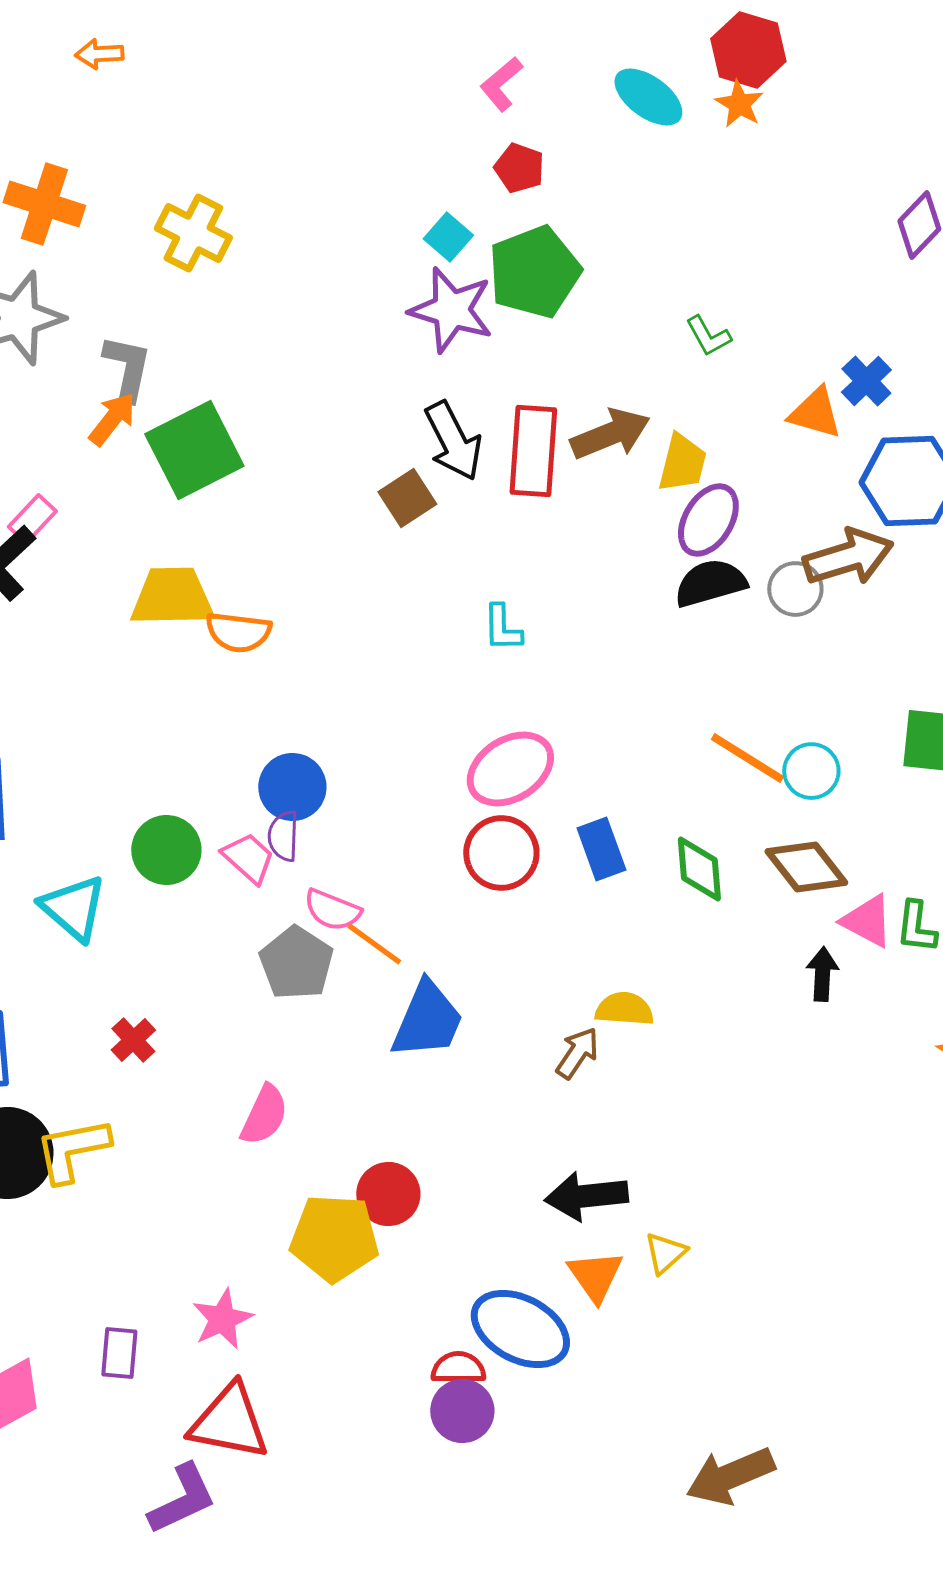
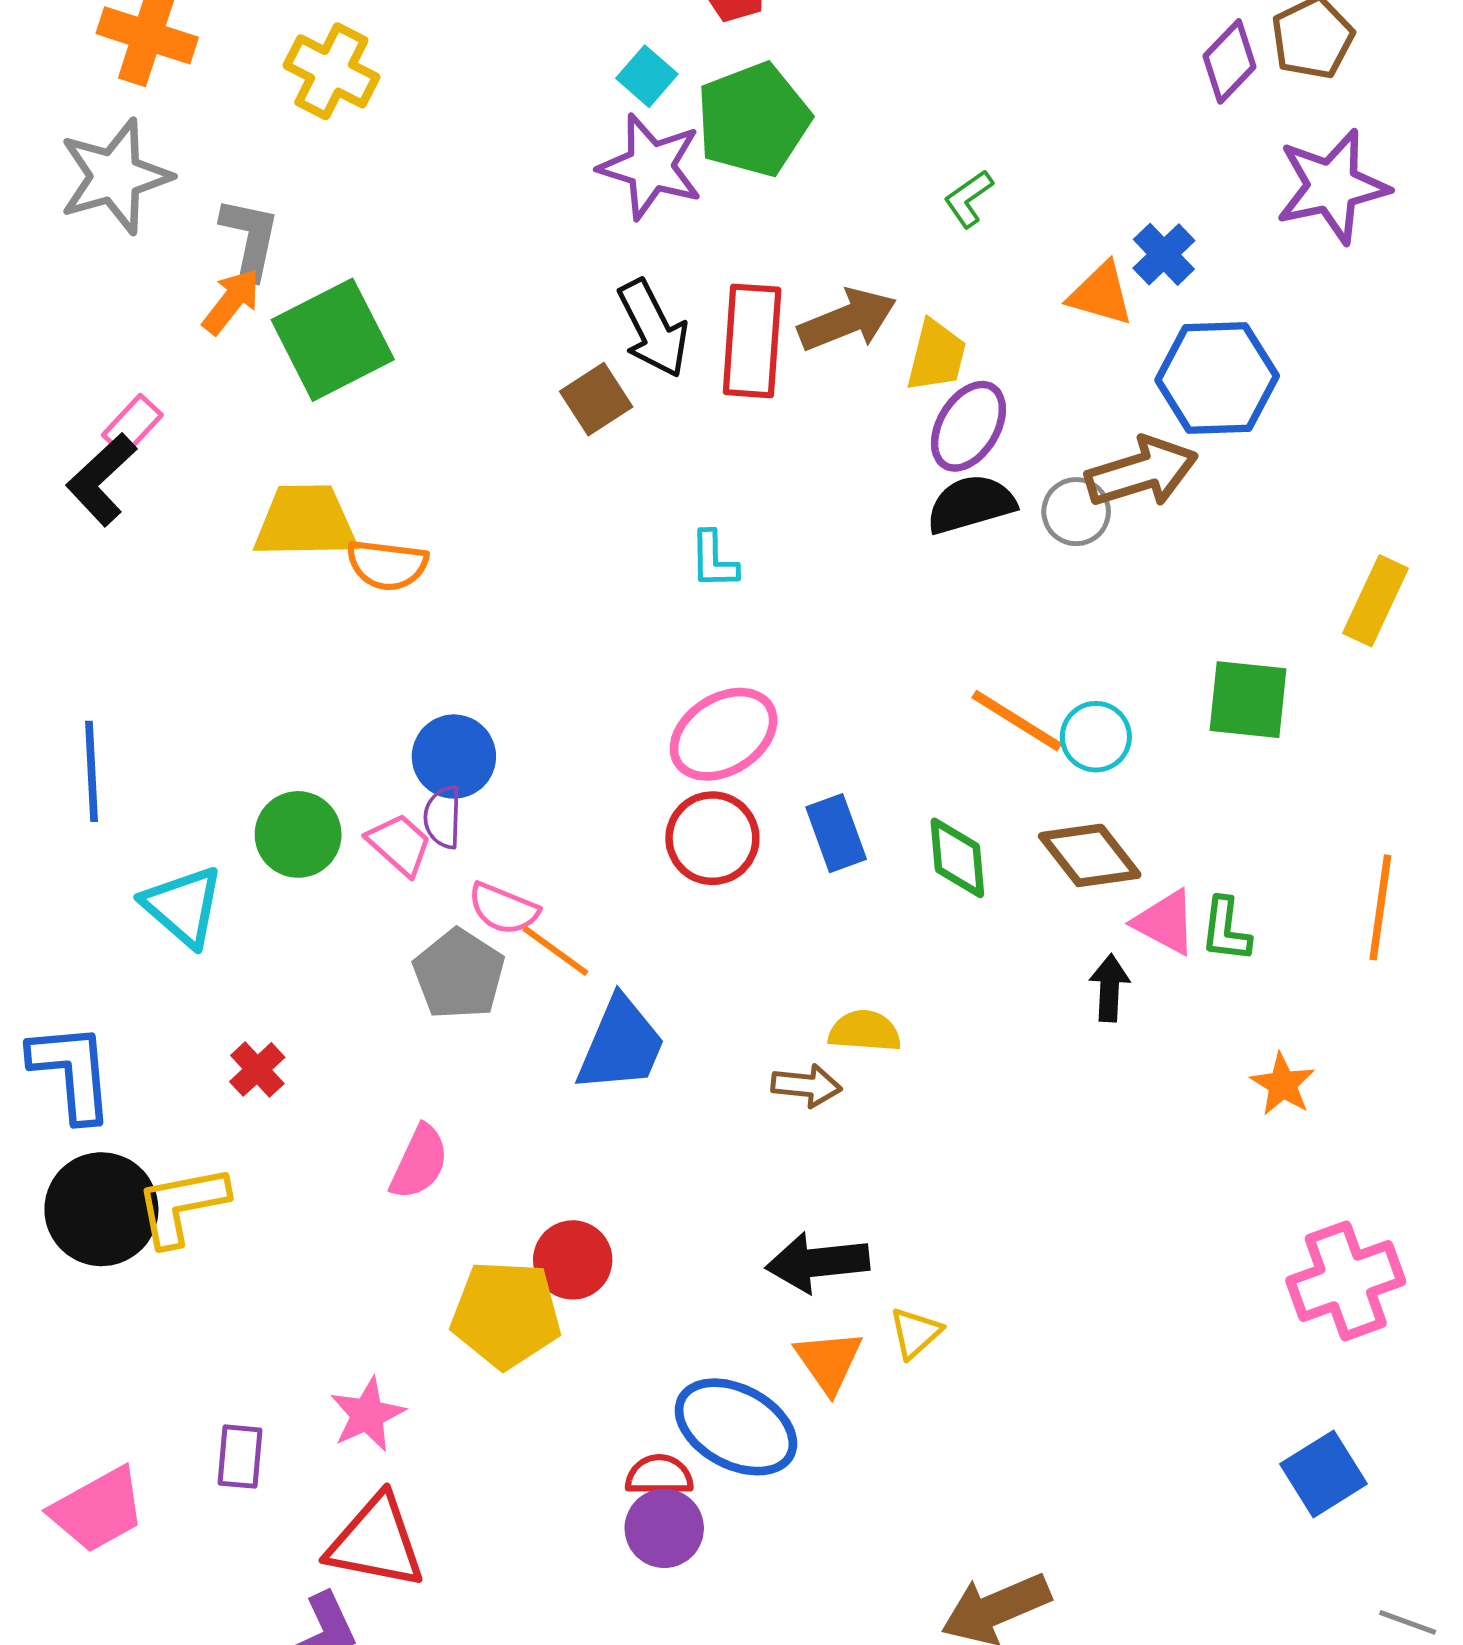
green L-shape: (708, 336) -> (968, 199), turned 84
brown arrow: (577, 1053) -> (806, 1086), turned 62

